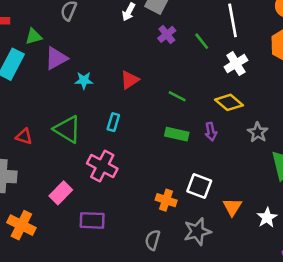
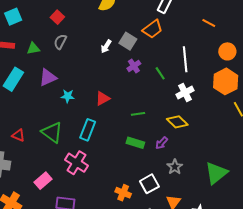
green triangle: (34, 36) -> (33, 48), moved
green line: (177, 96) -> (138, 114), turned -40
cyan rectangle: (113, 122) -> (88, 130), size x1.5
purple arrow: (211, 132) -> (162, 143), turned 48
gray star: (258, 132) -> (175, 167), moved
white square: (199, 186) -> (149, 184), turned 36

